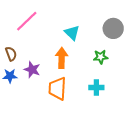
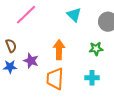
cyan triangle: (72, 33) -> (74, 15), moved

